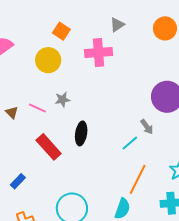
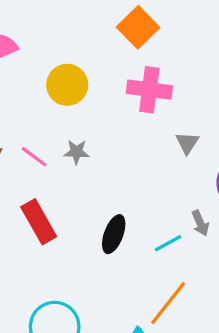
gray triangle: (117, 25) -> (187, 143), moved, turned -35
orange square: (61, 31) -> (138, 27), moved, size x1.4
black ellipse: (81, 133) -> (114, 234), moved

